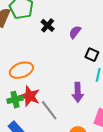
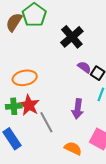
black cross: (48, 25) -> (72, 37), moved, size x1.6
purple semicircle: (75, 32) -> (84, 67), moved, turned 80

